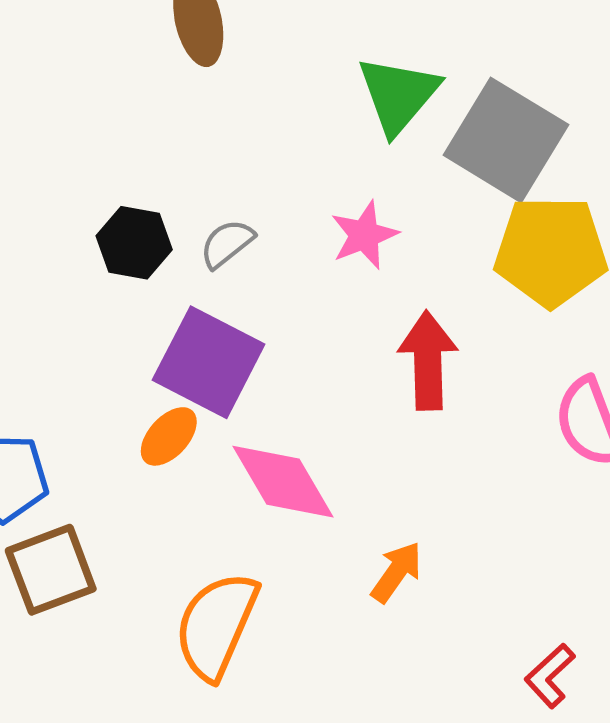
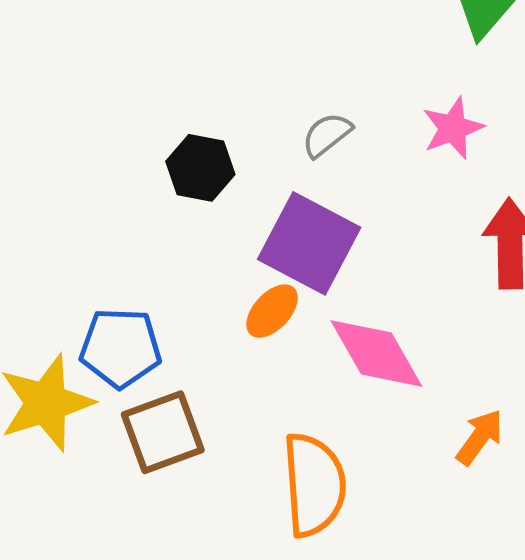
black hexagon: (134, 243) -> (200, 168), moved
orange semicircle: (216, 626) -> (314, 485), turned 152

